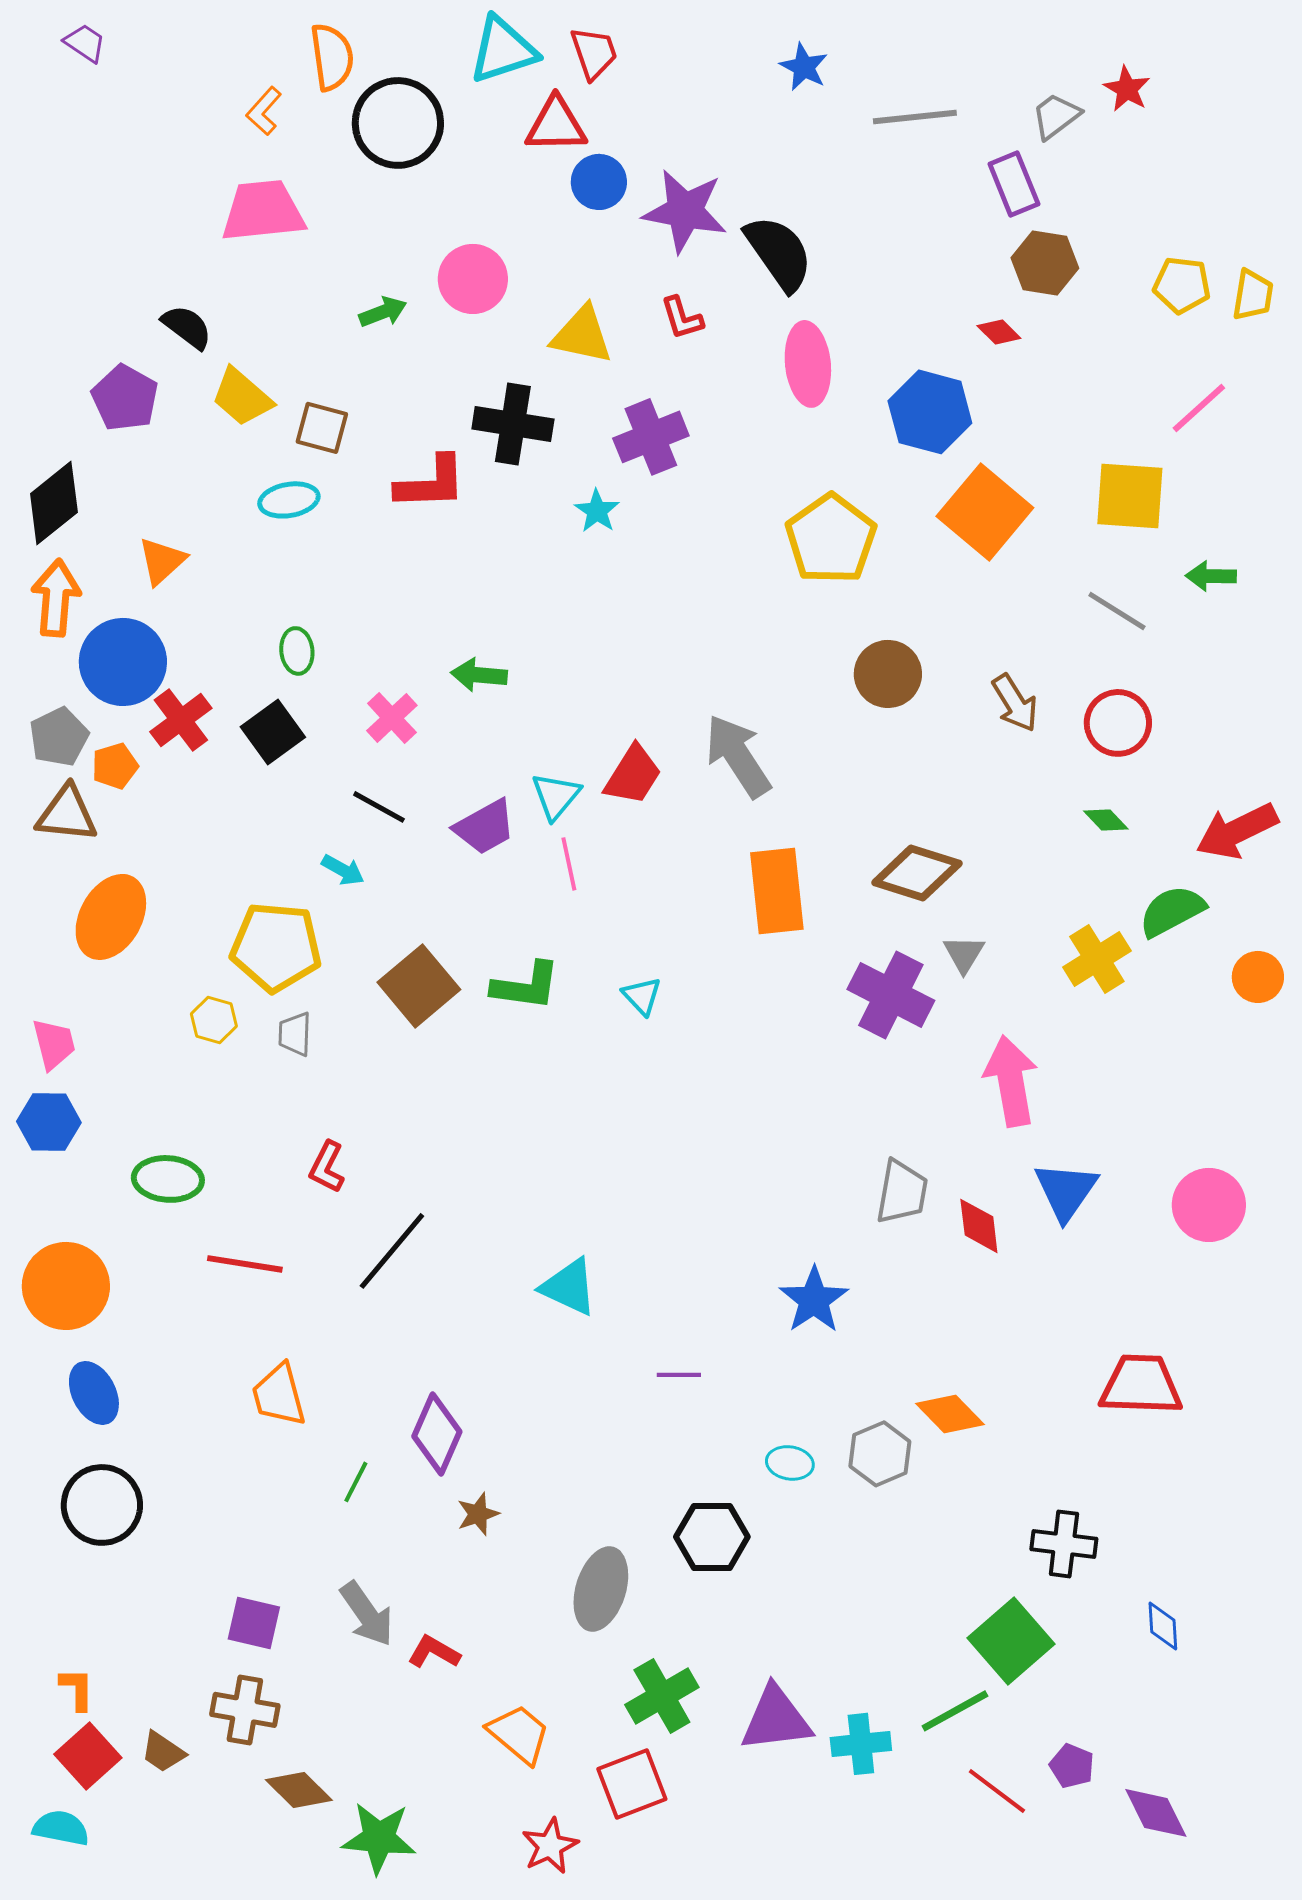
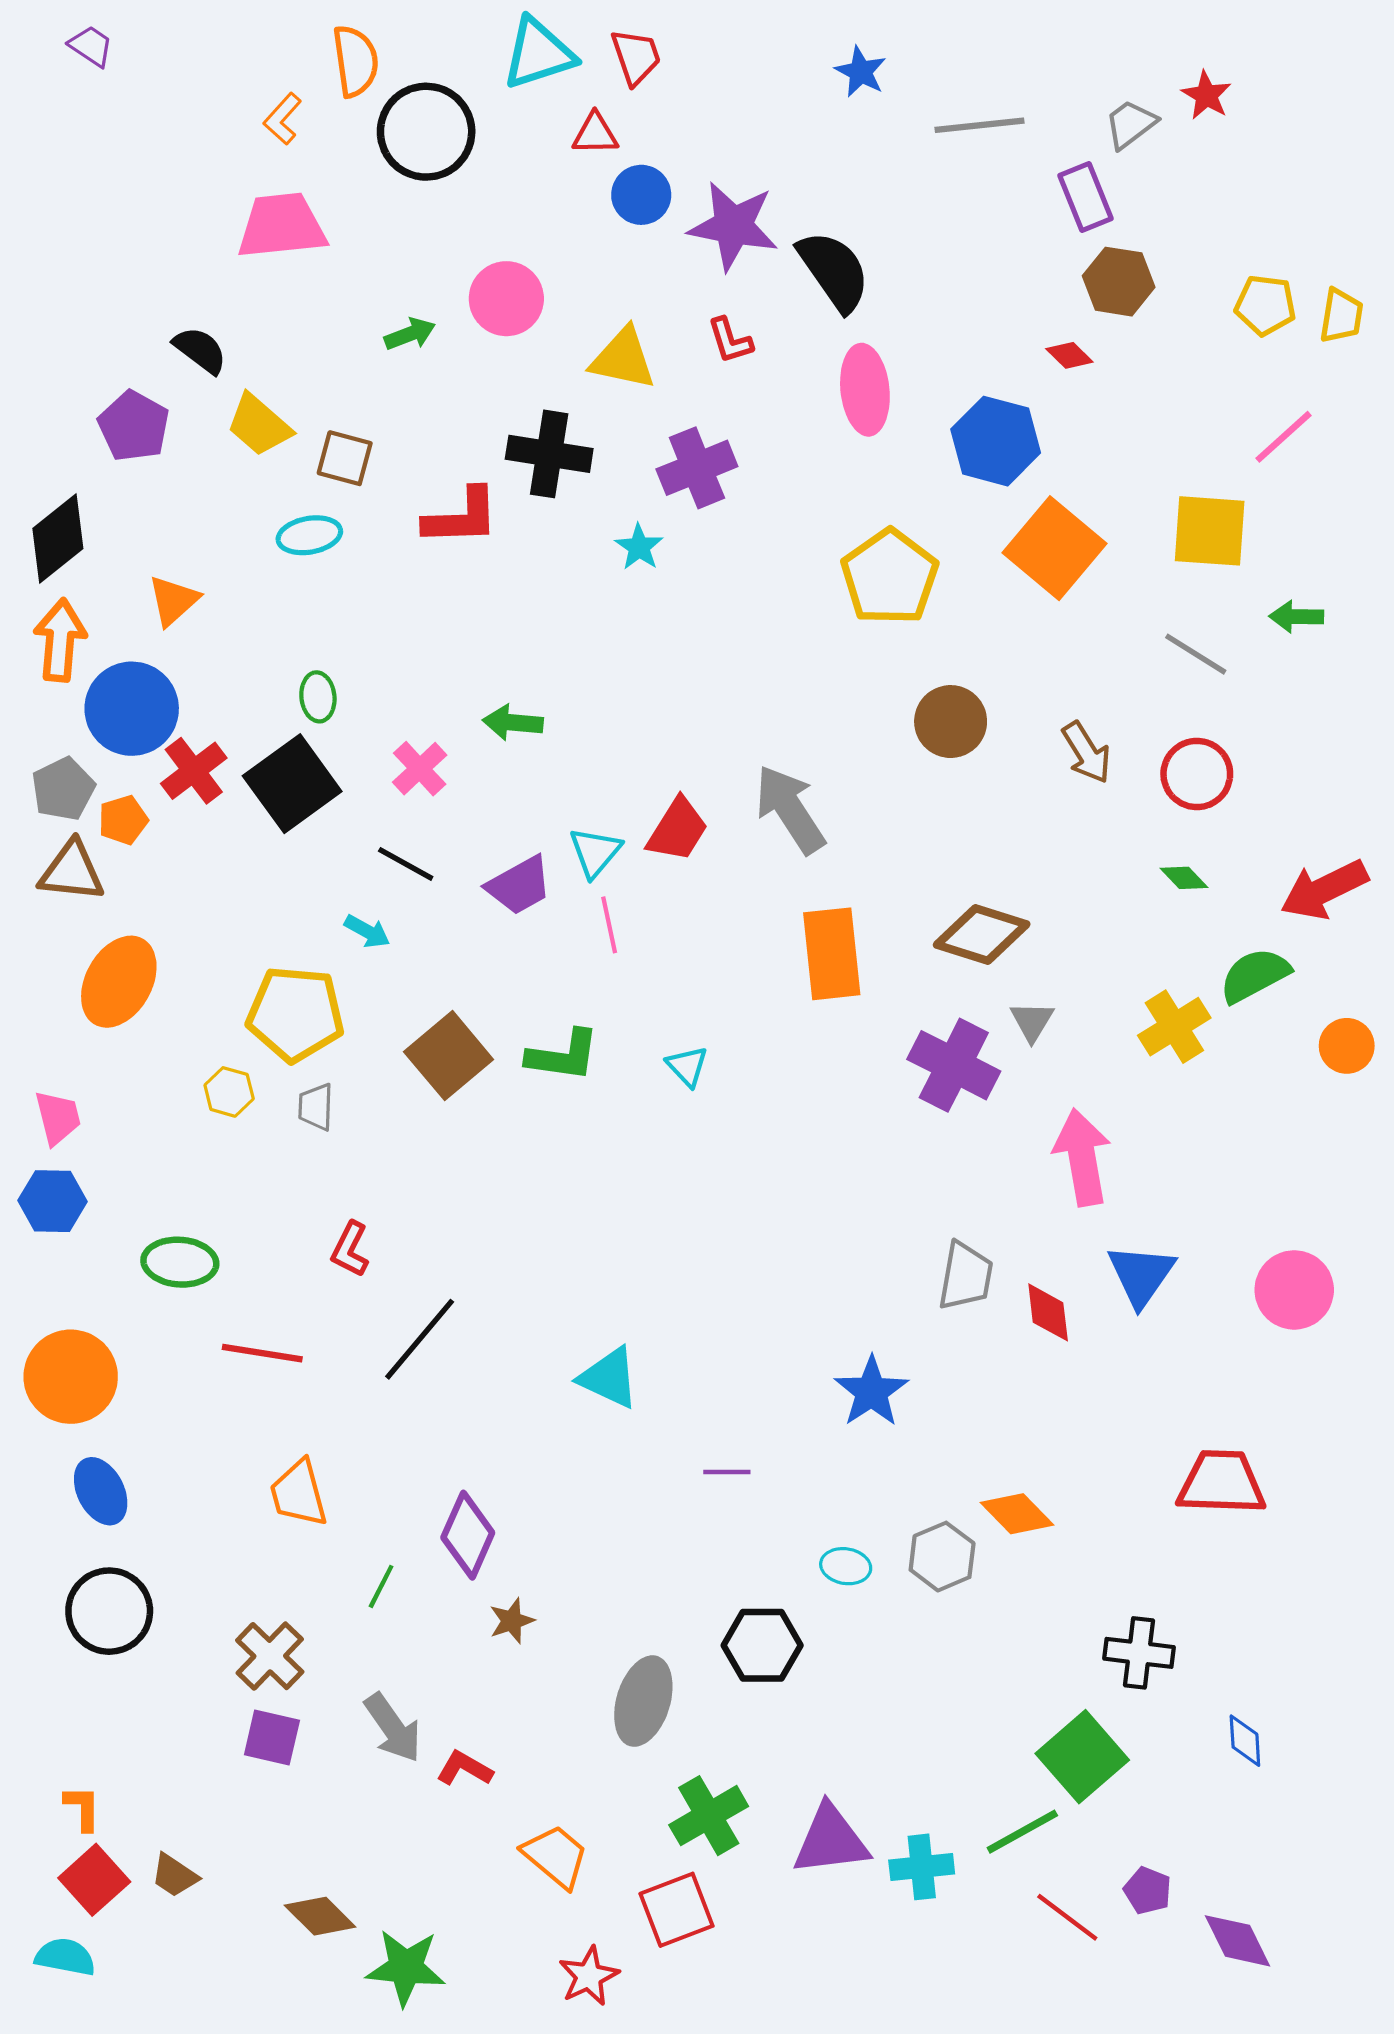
red triangle: (556, 125) -> (595, 134), size x0.7
black square: (273, 732) -> (292, 784), size x1.4
brown cross: (245, 1710) -> (270, 1656), moved, turned 34

